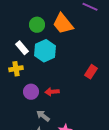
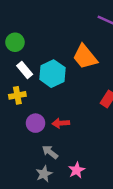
orange trapezoid: (63, 24) -> (85, 57), moved
green circle: (37, 25) -> (15, 42), moved

